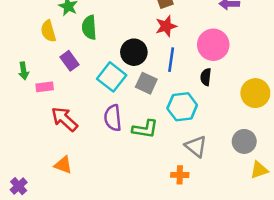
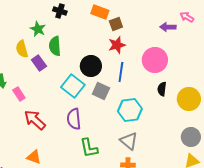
purple rectangle: (69, 61) -> (39, 63), moved
black semicircle: (206, 77) -> (162, 89), moved
pink rectangle: (45, 87) -> (19, 94), turned 64
green L-shape: (145, 129) -> (89, 148), moved, turned 70
gray circle: (244, 141) -> (191, 137), moved
gray triangle: (196, 146) -> (129, 141), moved

